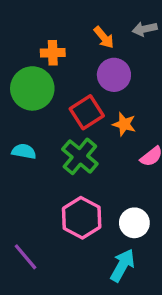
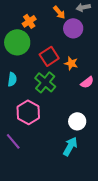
orange cross: (53, 53) -> (29, 21), turned -32
purple circle: (114, 75) -> (73, 28), moved
cyan semicircle: (24, 151) -> (12, 79), turned 88
pink hexagon: (82, 218) -> (28, 112), moved

